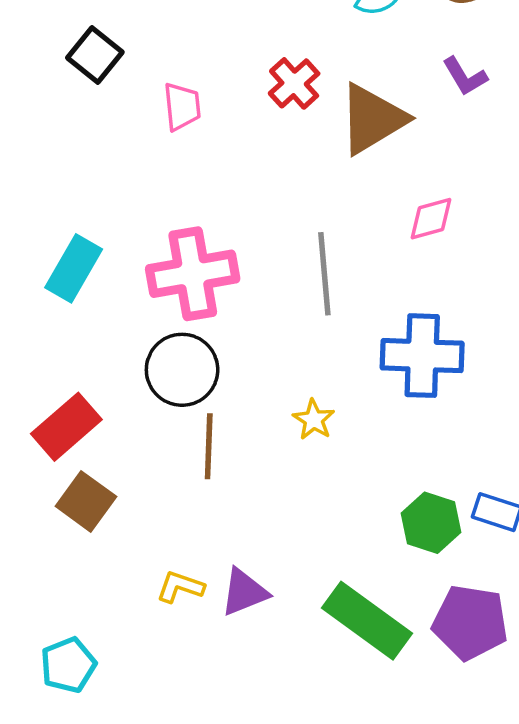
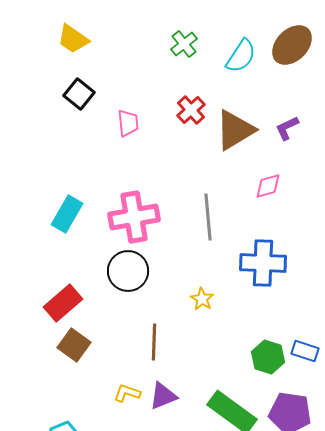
purple L-shape: (465, 76) -> (287, 128), moved, turned 96
brown line: (209, 446) -> (154, 342), moved

